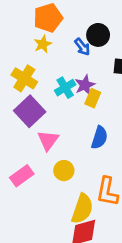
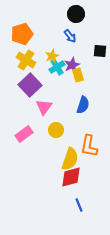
orange pentagon: (48, 18) -> (22, 34), moved
black circle: (98, 35) -> (76, 14), moved
yellow star: (43, 44) -> (52, 56), moved
yellow rectangle: (93, 98) -> (78, 75), turned -40

